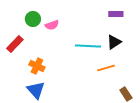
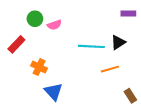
purple rectangle: (116, 14) -> (128, 14), moved
blue triangle: (36, 90) -> (53, 92), moved

